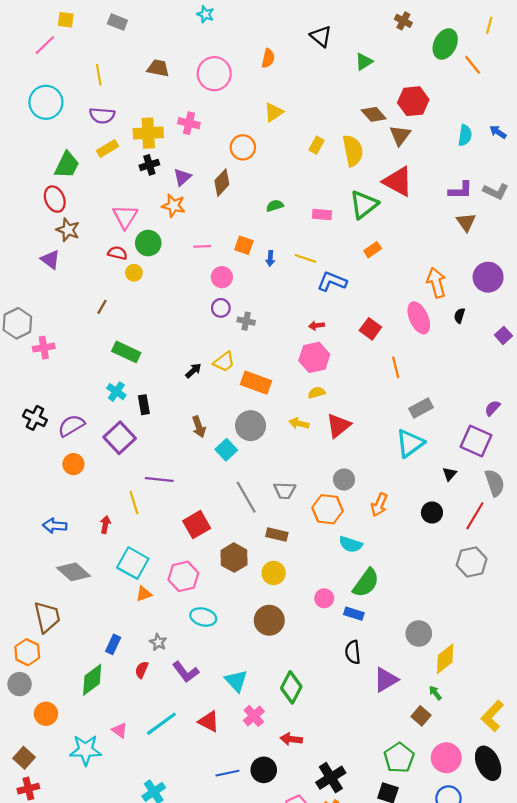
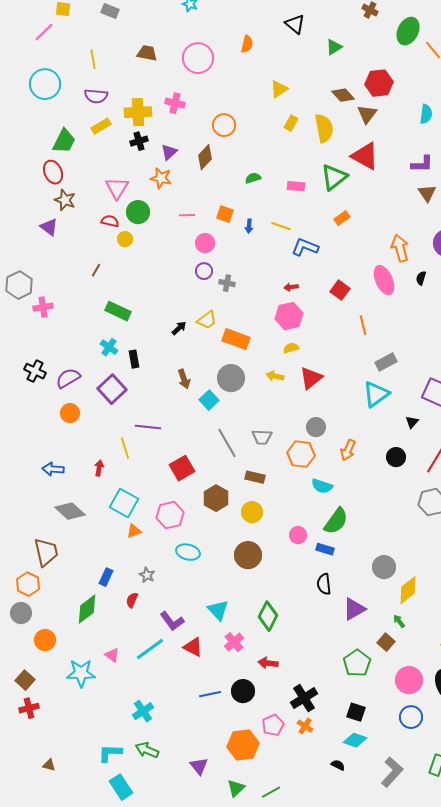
yellow triangle: (274, 112) -> (279, 89), moved
purple L-shape: (186, 672) -> (172, 621), moved
green pentagon: (399, 758) -> (357, 663), moved

